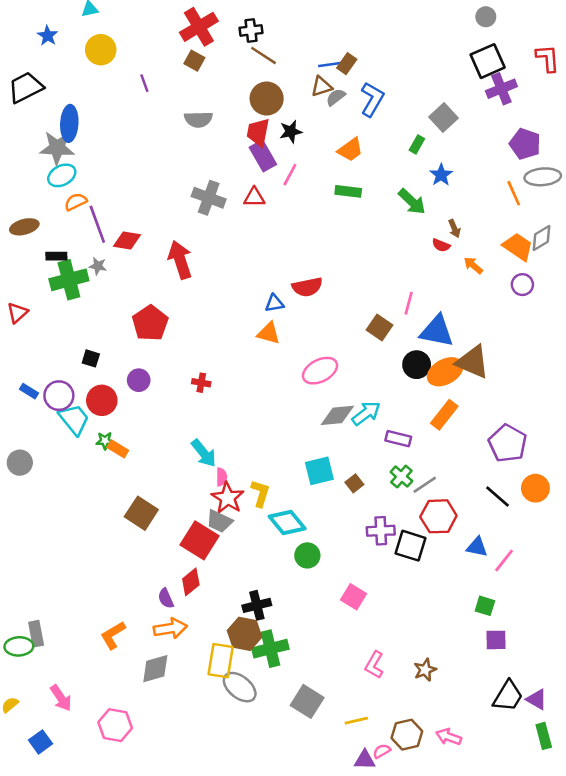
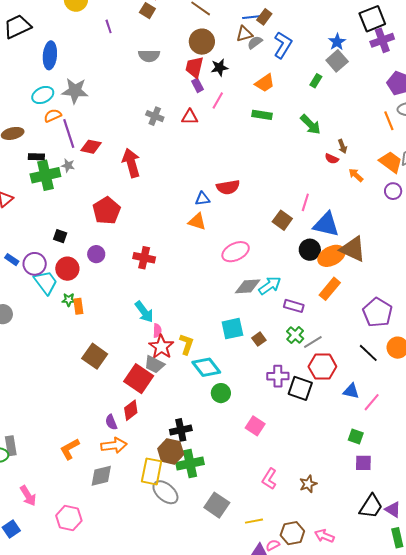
gray star: (57, 148) -> (75, 91), moved
purple rectangle: (263, 156) -> (198, 85), size x0.6
blue star: (441, 175) -> (337, 42), moved
gray cross: (209, 198) -> (155, 116), size x0.7
red cross: (201, 383) -> (144, 258), size x1.5
orange rectangle: (118, 449) -> (78, 306), turned 49

